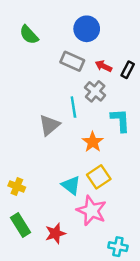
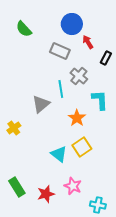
red arrow: (104, 66) -> (88, 42), moved, turned 32
yellow cross: (17, 186) -> (14, 128), moved, turned 32
pink star: (91, 211) -> (73, 186), moved, size x0.7

